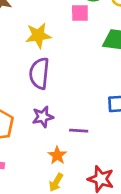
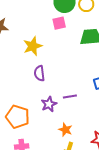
purple semicircle: (39, 73) -> (39, 73), size x0.7
purple line: (79, 131) -> (70, 96), moved

